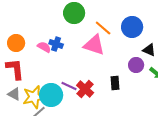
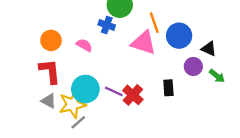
blue circle: (132, 27) -> (179, 36), moved
orange line: (103, 28) -> (154, 23), turned 30
blue cross: (56, 44) -> (107, 25), moved
cyan circle: (51, 95) -> (85, 89), moved

